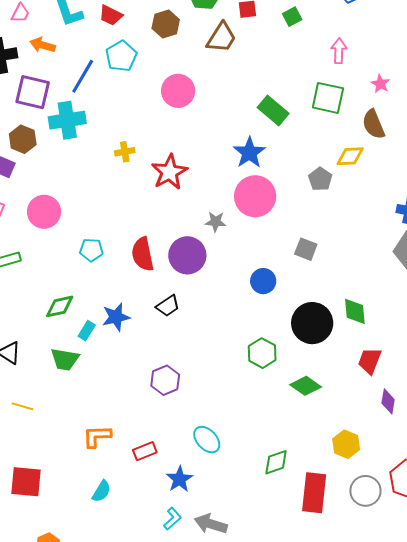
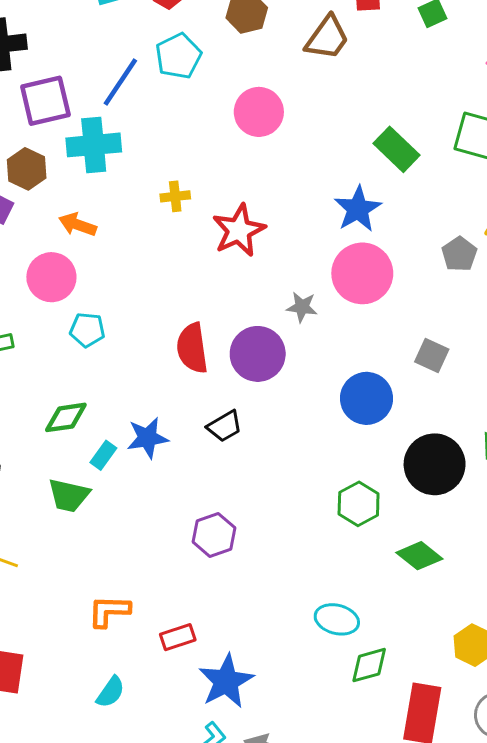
orange arrow: (42, 45) -> (78, 225), moved
purple square: (33, 92) -> (45, 101), turned -30
cyan pentagon: (91, 250) -> (87, 330), moved
blue circle: (263, 281) -> (366, 398), size x1.4
cyan ellipse: (207, 440) -> (337, 619), moved, turned -36
blue star: (180, 479) -> (226, 681), size x1.4

